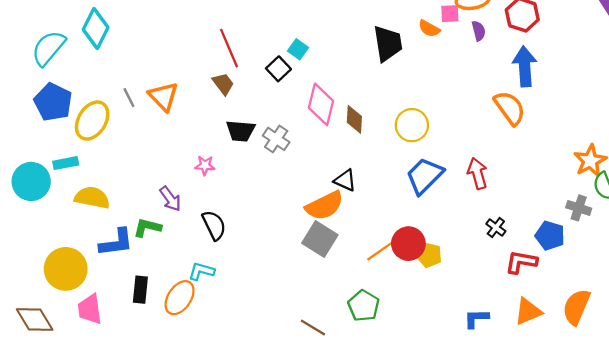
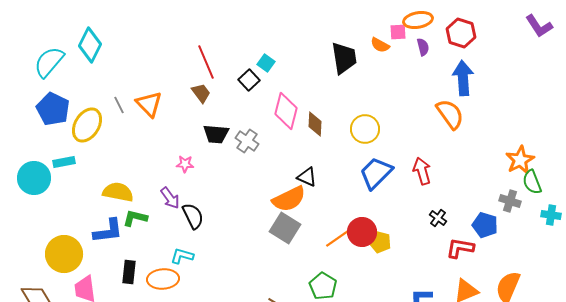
yellow semicircle: (92, 198) -> (118, 192), moved
purple arrow: (170, 199) -> (170, 198), moved
orange ellipse: (180, 298) -> (163, 279), turned 52

